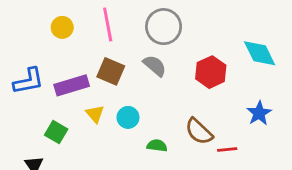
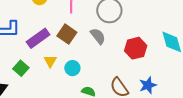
purple rectangle: (72, 85) -> (38, 38), turned -30
blue star: (259, 113) -> (148, 85), moved

